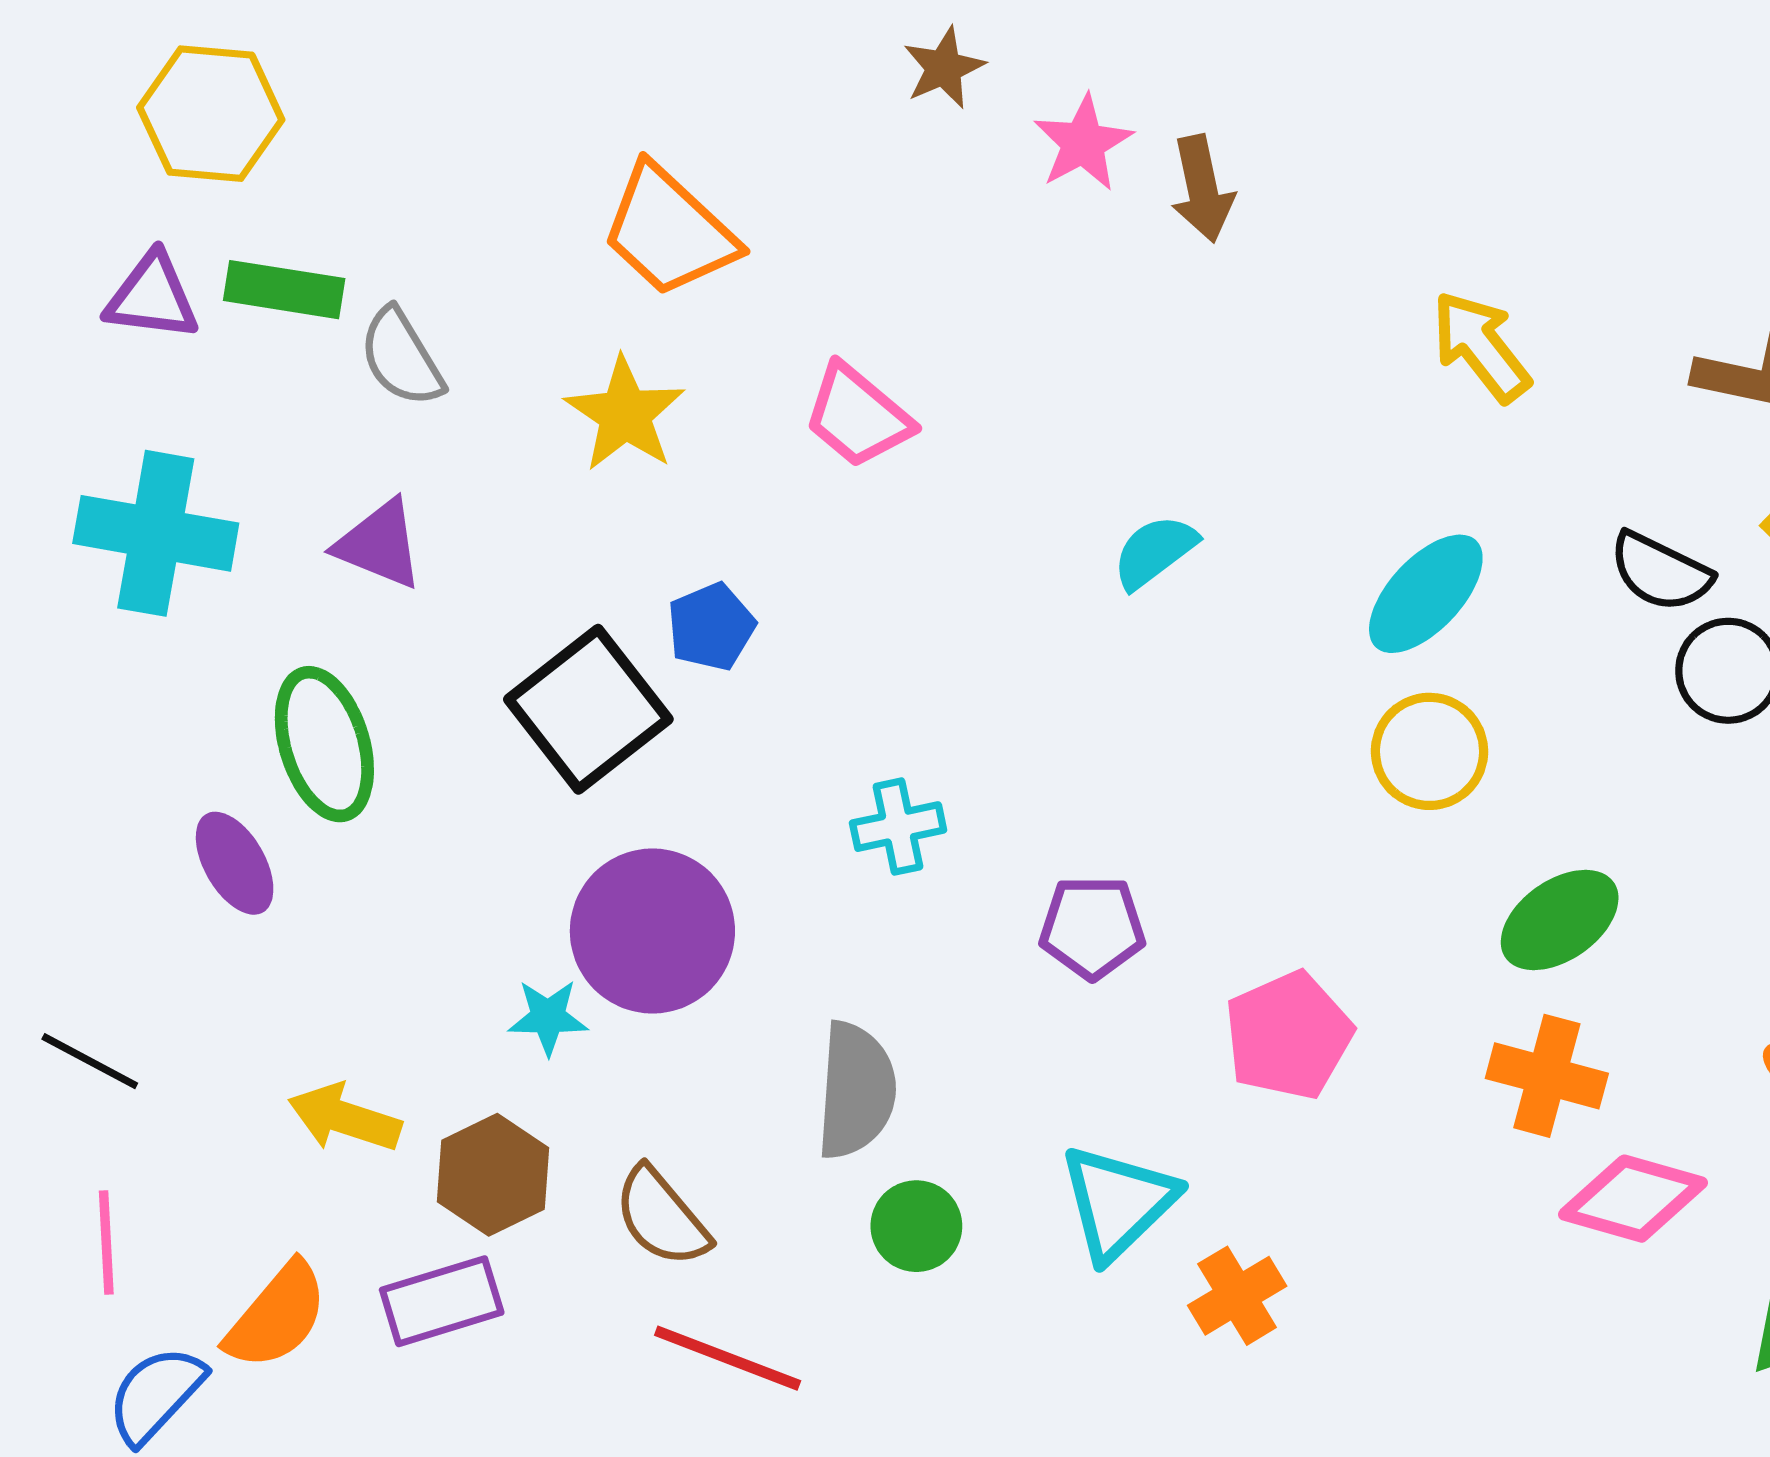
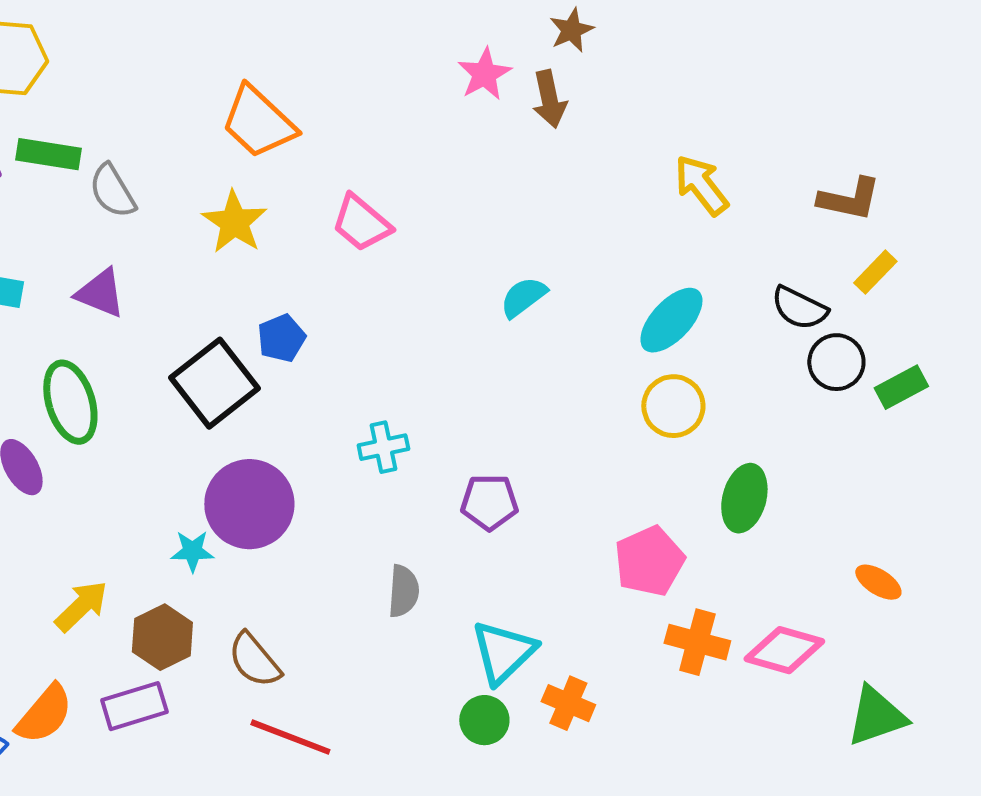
brown star: (944, 68) -> (571, 30), moved
green ellipse: (1560, 920) -> (744, 498), turned -40
pink pentagon: (1288, 1035) -> (649, 561), moved
orange cross: (1547, 1076) -> (697, 642), moved
gray semicircle: (856, 1090) -> (403, 591), moved, size x0.7
yellow arrow: (345, 1118) -> (81, 606), turned 118
green circle: (916, 1226) -> (484, 720), moved
orange cross: (1237, 1296) -> (568, 703), turned -36

